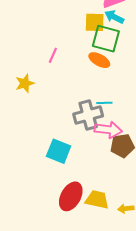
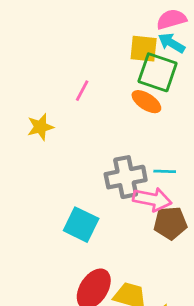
cyan line: (104, 103) -> (165, 171), moved

